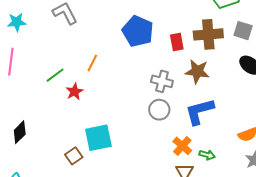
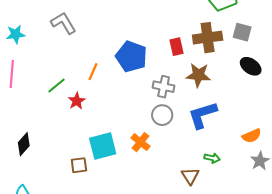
blue pentagon: (138, 31) -> (131, 57), moved
orange cross: (182, 146) -> (140, 142), moved
brown square: (74, 156) -> (79, 165), turned 30

